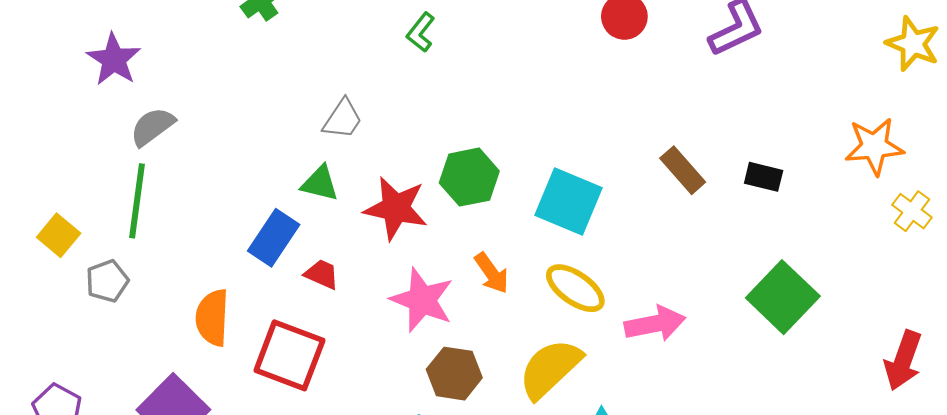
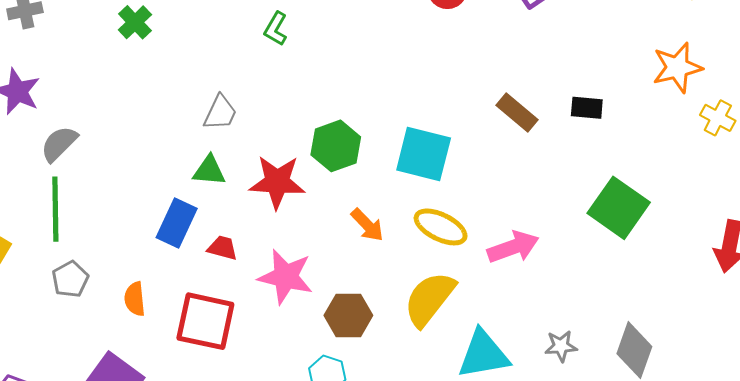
gray pentagon: (107, 281) -> (70, 279), moved
pink star: (422, 300) -> (286, 277), moved
orange semicircle: (212, 318) -> (135, 299), size x0.7

